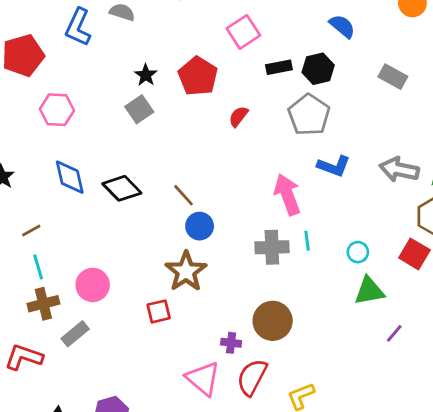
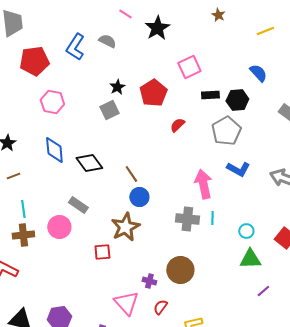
brown line: (31, 230) -> (13, 176), moved
gray rectangle: (75, 334) -> (78, 205), moved, turned 66
red semicircle: (252, 377) -> (160, 307), size x0.6

